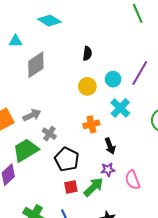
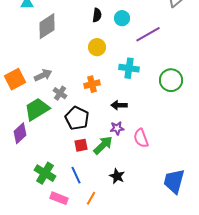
purple line: (140, 73) -> (148, 34), turned 30
cyan circle: (113, 79) -> (122, 18), moved
cyan cross: (120, 108) -> (129, 68), turned -36
orange cross: (91, 124) -> (92, 84), moved
black arrow: (110, 146) -> (119, 105), turned 112

